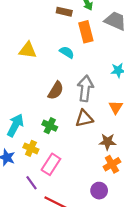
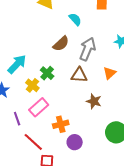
cyan semicircle: (67, 52) -> (75, 19), moved
yellow cross: (31, 148) -> (32, 85), moved
orange cross: (112, 164) -> (61, 124), moved

